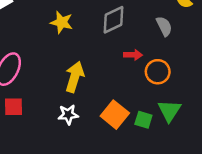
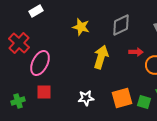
yellow arrow: (75, 77) -> (101, 57), moved
orange square: (115, 115) -> (122, 98), turned 35

